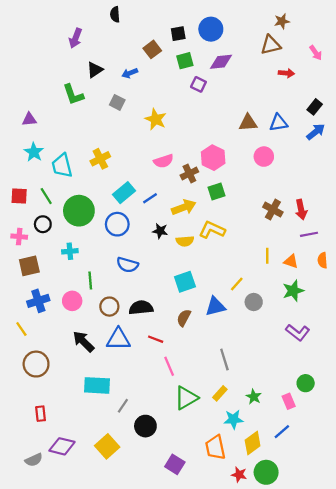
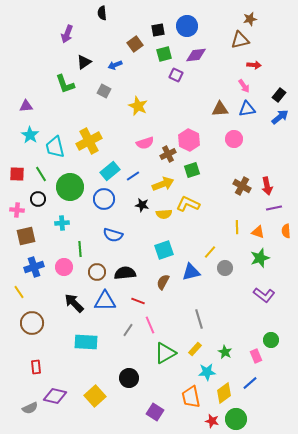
pink arrow: (316, 53) -> (244, 86), moved
yellow cross: (100, 159) -> (89, 141), size x1.4
gray line: (123, 406) -> (128, 330), moved

